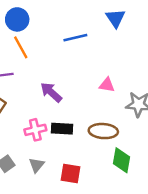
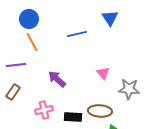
pink triangle: (107, 85) -> (103, 73), turned 40
black rectangle: (62, 129) -> (73, 117), moved

